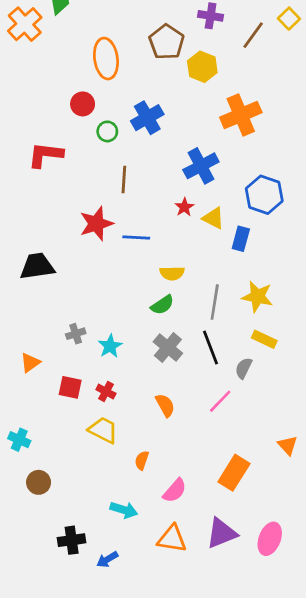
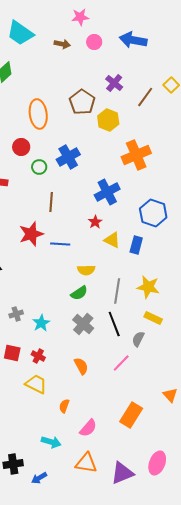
purple cross: (211, 16) -> (114, 83), turned 30
yellow triangle: (213, 218) -> (112, 240), moved
purple triangle: (222, 533) -> (122, 473), moved

